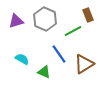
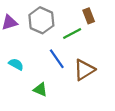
green triangle: (44, 72) -> (40, 90), moved

